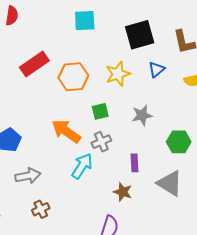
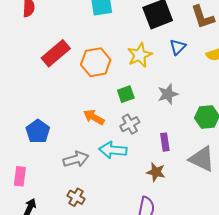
orange arrow: (66, 131) -> (94, 117), size x0.7
cyan arrow: (82, 166) -> (113, 150), turned -112
gray arrow: (28, 176) -> (76, 159), moved
brown cross: (41, 209) -> (76, 197), turned -30

